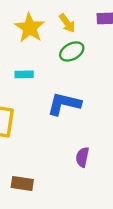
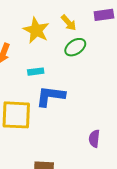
blue L-shape: (64, 104) -> (50, 96), moved

